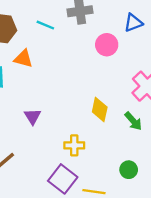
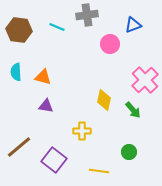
orange triangle: (23, 59) -> (43, 77), moved
purple triangle: (33, 116) -> (46, 106), turned -49
purple square: (63, 179) -> (54, 160), moved

